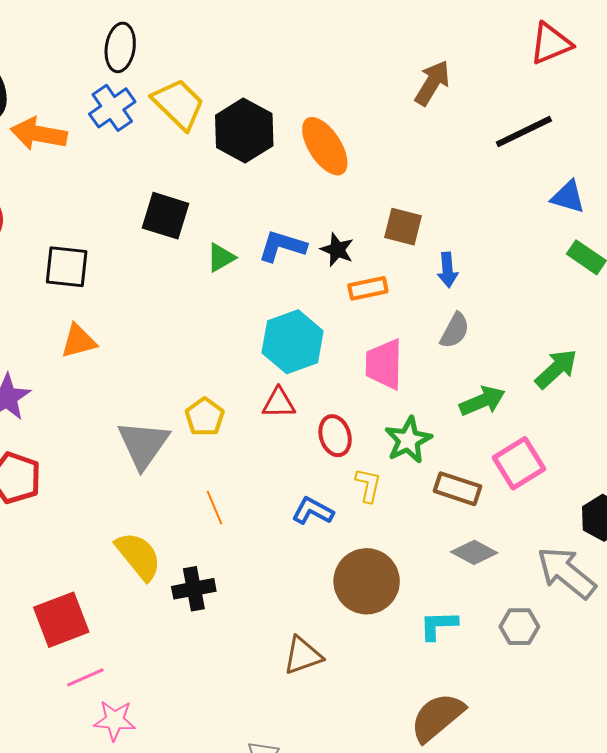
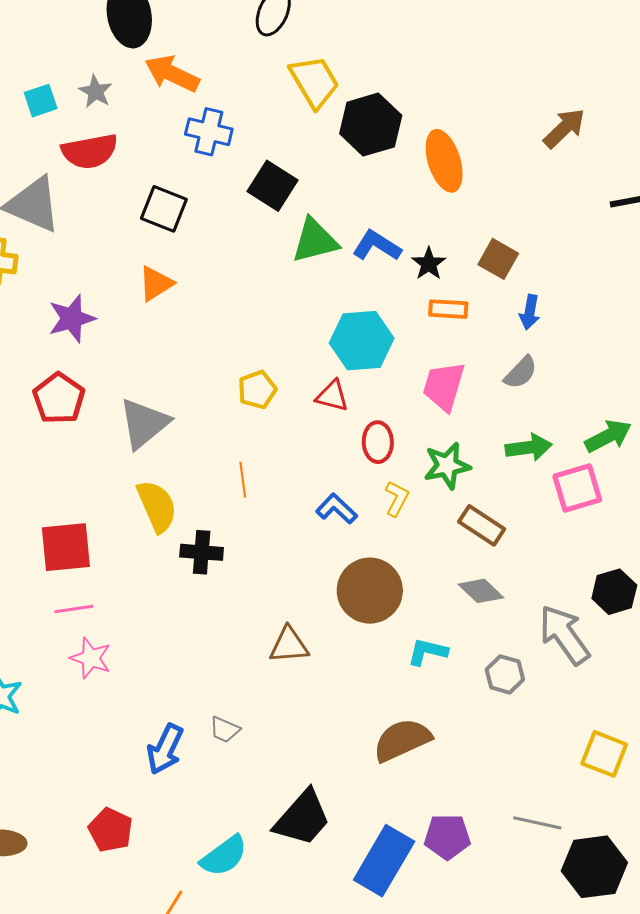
blue cross: (112, 108) -> (209, 132), moved, turned 33
green triangle: (221, 257) -> (315, 241), size x1.6
orange triangle: (79, 341) -> (156, 284), turned -33
gray triangle: (143, 444) -> (144, 423), moved
pink square: (519, 463) -> (577, 488), moved

